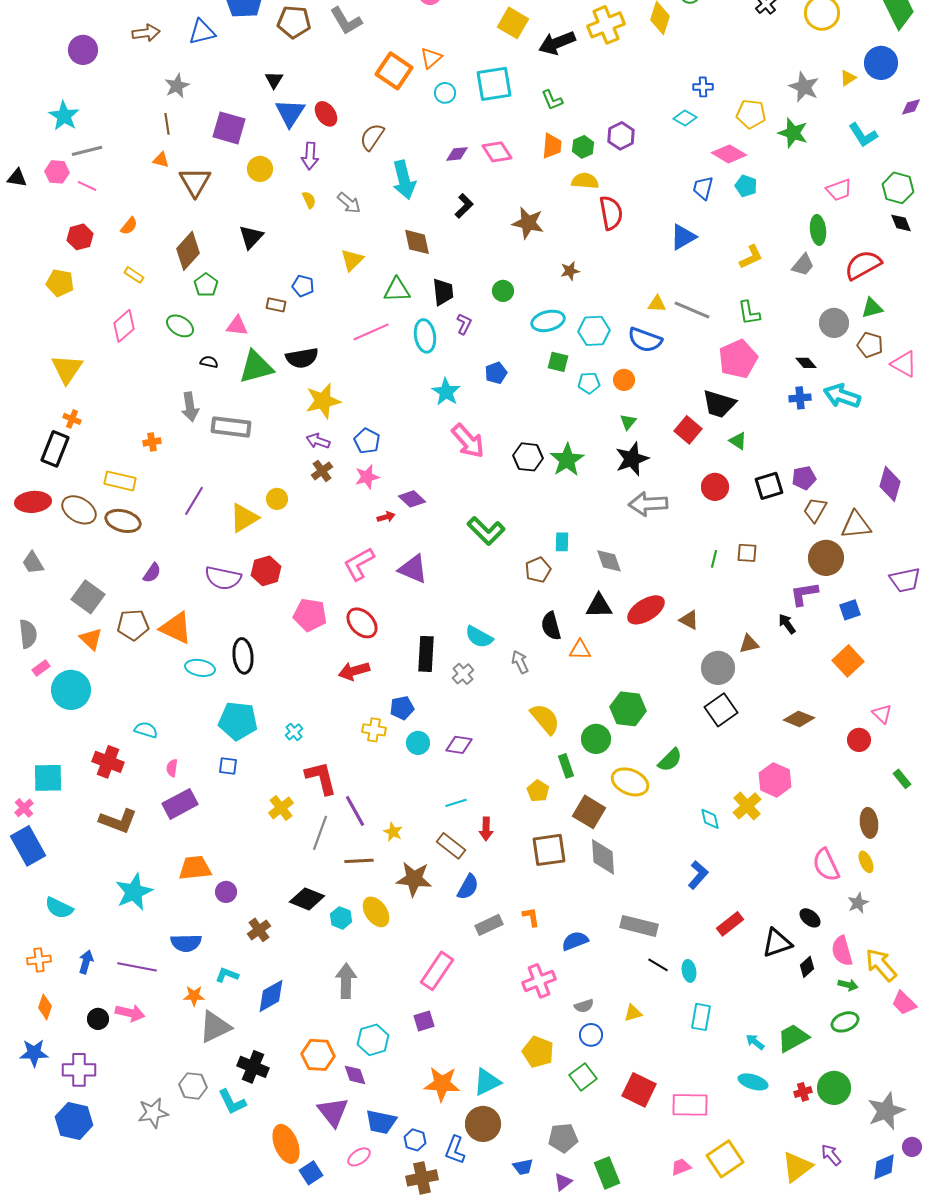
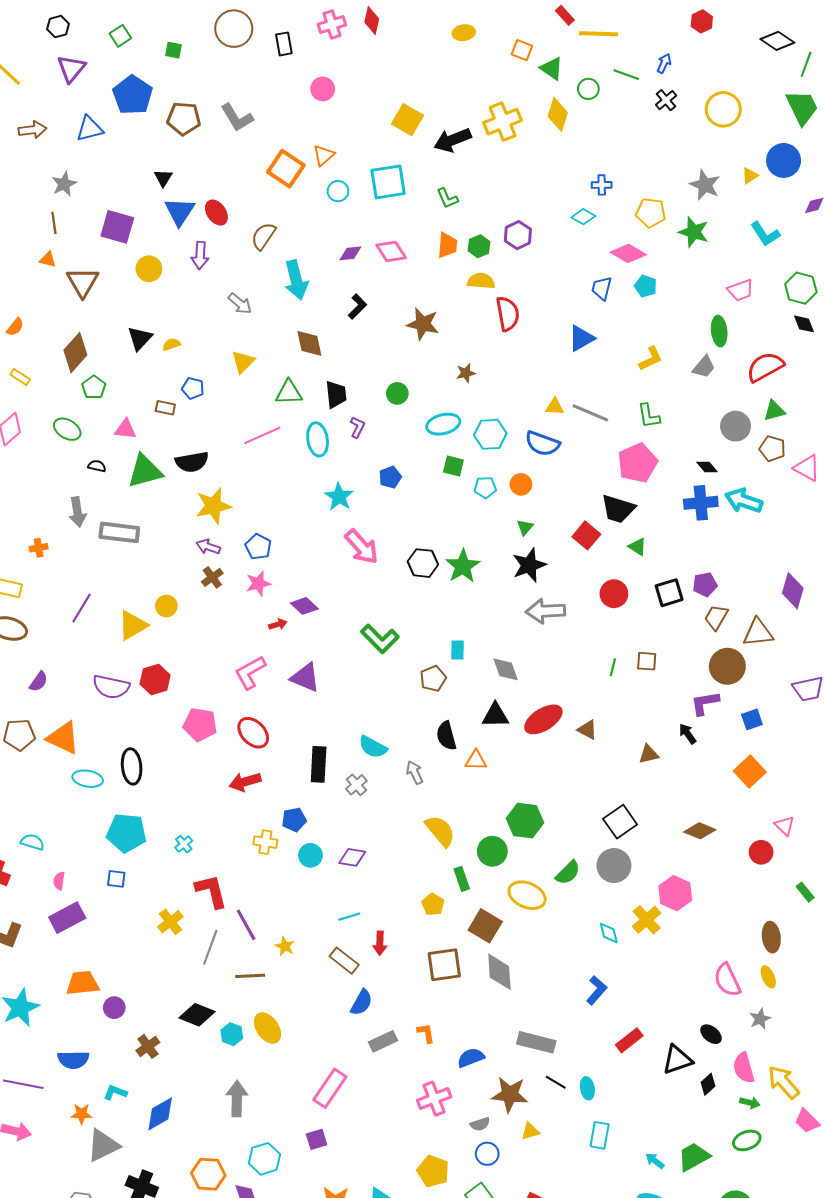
yellow semicircle: (309, 200) -> (171, 344), moved, turned -84
blue cross: (800, 398) -> (701, 503), size x1.5
gray circle: (718, 668) -> (614, 866), moved
brown star: (414, 879) -> (510, 1094), moved

